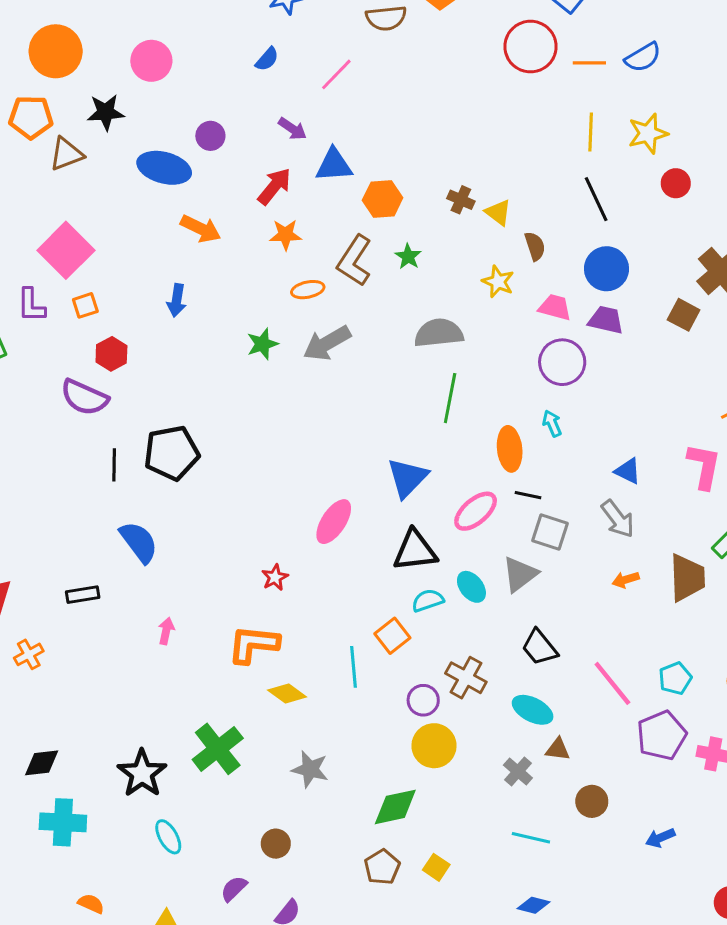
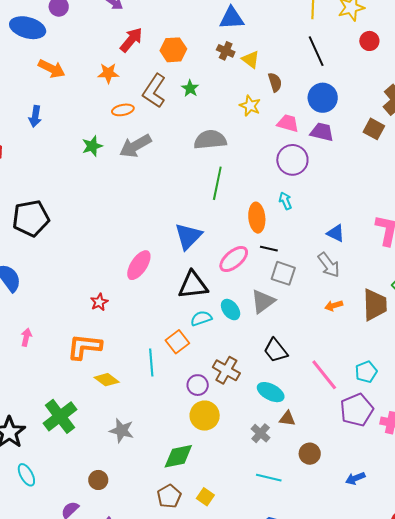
blue triangle: (334, 165) -> (232, 18), moved
red arrow: (274, 186) -> (131, 40), moved

